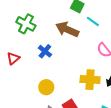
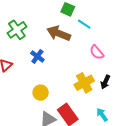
green cross: (26, 24) -> (17, 30), turned 30
yellow cross: (90, 80) -> (84, 83), turned -30

